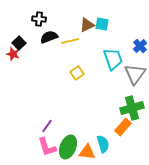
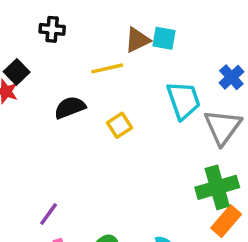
black semicircle: (49, 37) -> (70, 107), moved
purple line: (47, 126) -> (49, 214), moved
orange rectangle: (123, 127) -> (226, 221), moved

